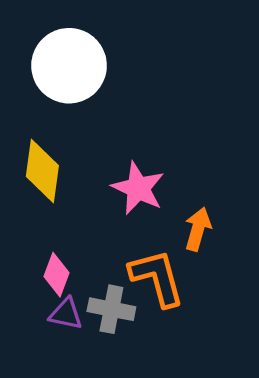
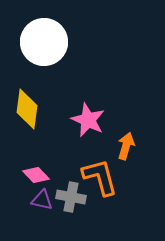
pink diamond: (56, 275) -> (36, 175), turned -64

